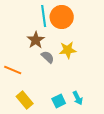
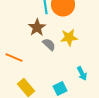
cyan arrow: (78, 98) -> (82, 73), moved

